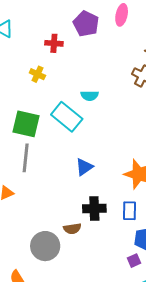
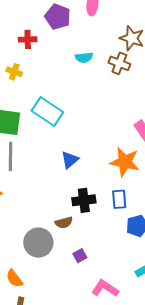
cyan semicircle: (90, 96) -> (84, 57), moved
purple square: (134, 261) -> (80, 256), moved

